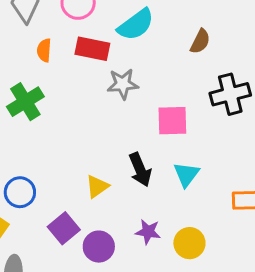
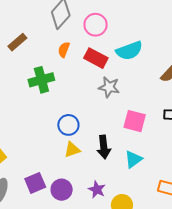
blue circle: (20, 192) -> (68, 125), moved
purple square: (64, 228) -> (35, 183), moved

